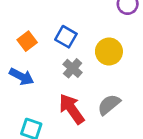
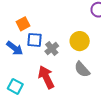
blue square: (66, 37) -> (35, 40), moved, turned -35
gray semicircle: (109, 105) -> (82, 69), moved, turned -102

